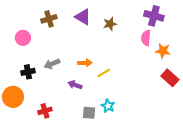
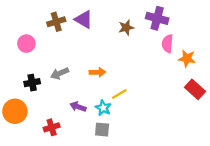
purple cross: (154, 16) -> (157, 18), moved
purple triangle: (83, 17) -> (84, 19), moved
yellow line: (104, 73) -> (119, 94), moved
purple arrow: (75, 85) -> (78, 107), moved
cyan star: (108, 106) -> (103, 108), moved

